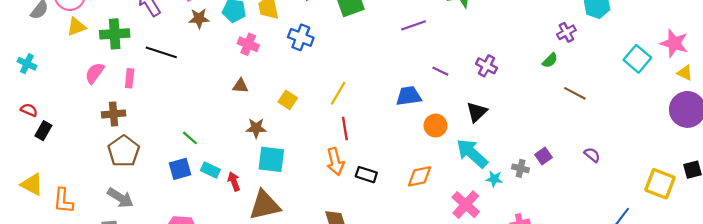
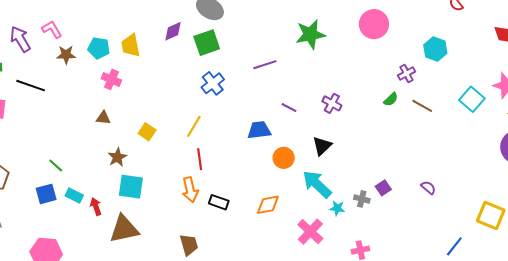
blue cross: (301, 37) -> (213, 83), moved, turned 30
brown line: (575, 93) -> (422, 106), moved
brown star: (256, 128) -> (117, 157), turned -30

